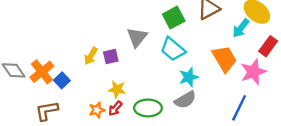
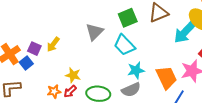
cyan arrow: (241, 28) -> (185, 32), size x1.4
purple square: (111, 56) -> (34, 49), moved, turned 32
orange trapezoid: (224, 59) -> (166, 78), moved

